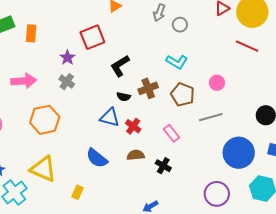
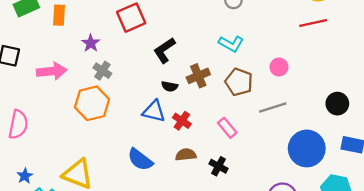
red line: (247, 46) -> (313, 23), turned -35
purple star: (67, 58) -> (91, 43), moved
orange hexagon: (45, 120) -> (92, 103), moved

